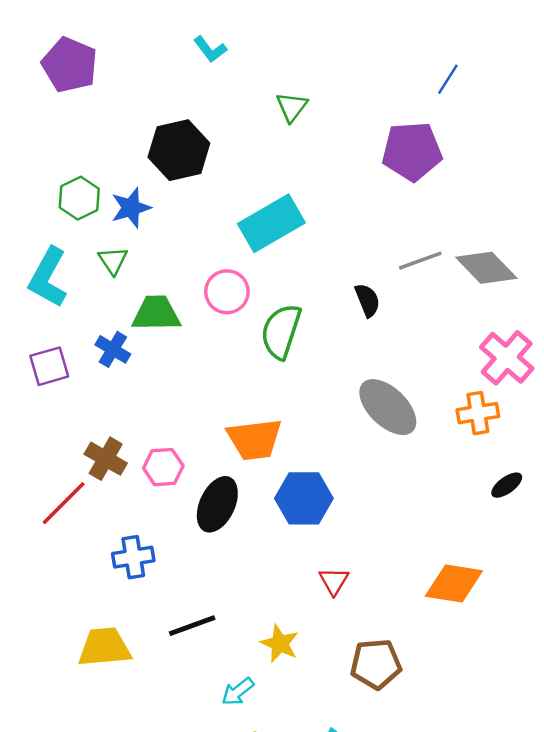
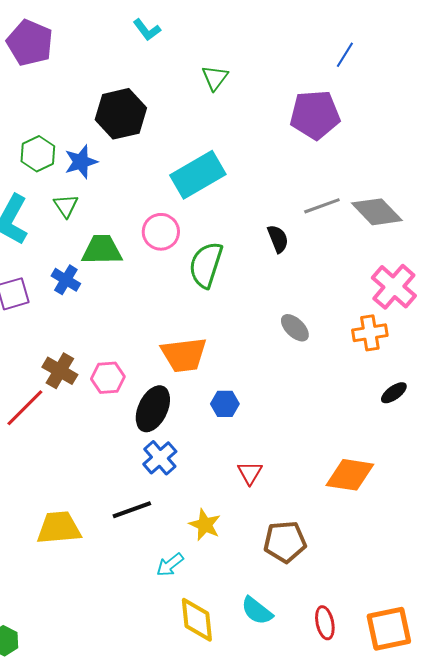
gray ellipse: (388, 407) -> (295, 328), size x0.6
blue hexagon: (304, 498) -> (225, 404), size x0.6
blue cross: (133, 557) -> (160, 458), moved, turned -32

